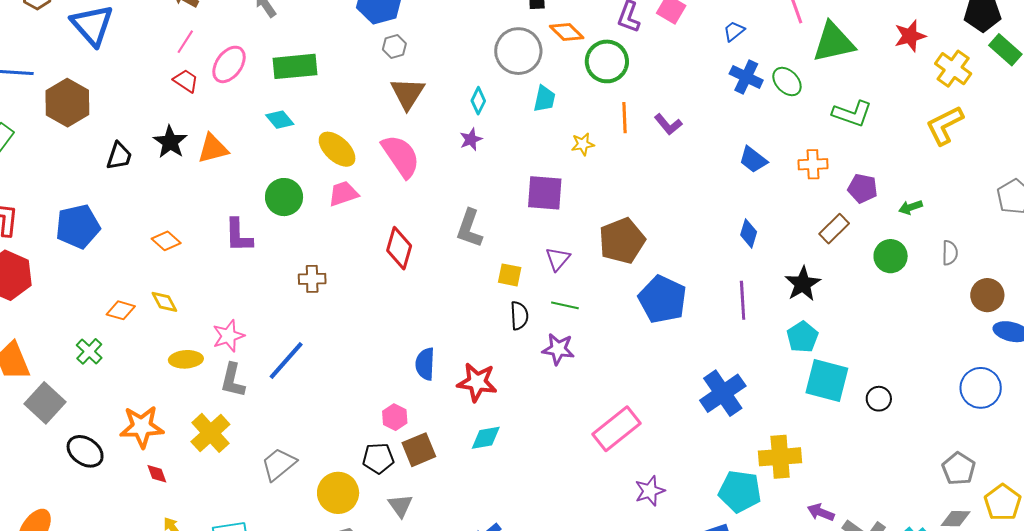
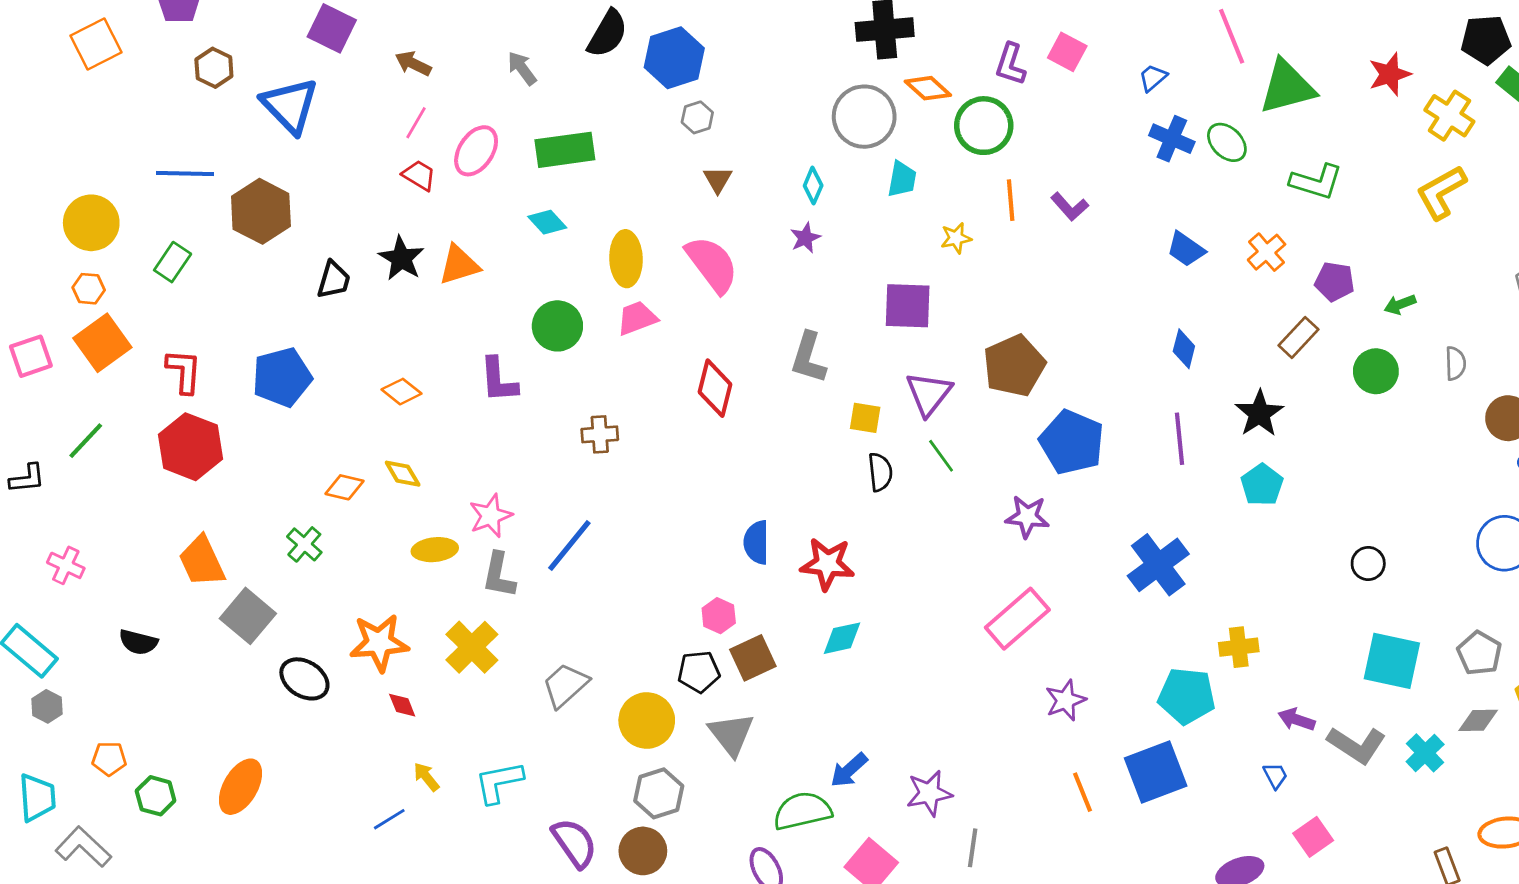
brown triangle: (408, 93) -> (718, 180), size x0.6
yellow ellipse: (337, 149) -> (626, 259), turned 48
orange cross: (813, 164) -> (1267, 252), turned -36
purple triangle: (558, 259) -> (929, 394), size x1.4
green line: (565, 305) -> (941, 456), turned 44
purple star: (558, 349) -> (1027, 517), moved
cyan square: (827, 381) -> (1392, 661), moved
yellow cross: (780, 457) -> (1239, 647), size x0.7
gray triangle: (400, 506) -> (731, 734), size x1.4

